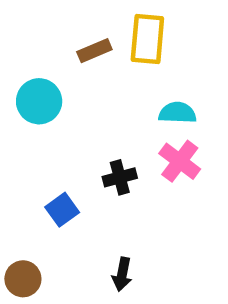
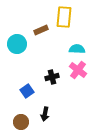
brown rectangle: (94, 51) -> (41, 30), moved
black arrow: (122, 274) -> (45, 114), moved
brown circle: (23, 279) -> (21, 122), moved

